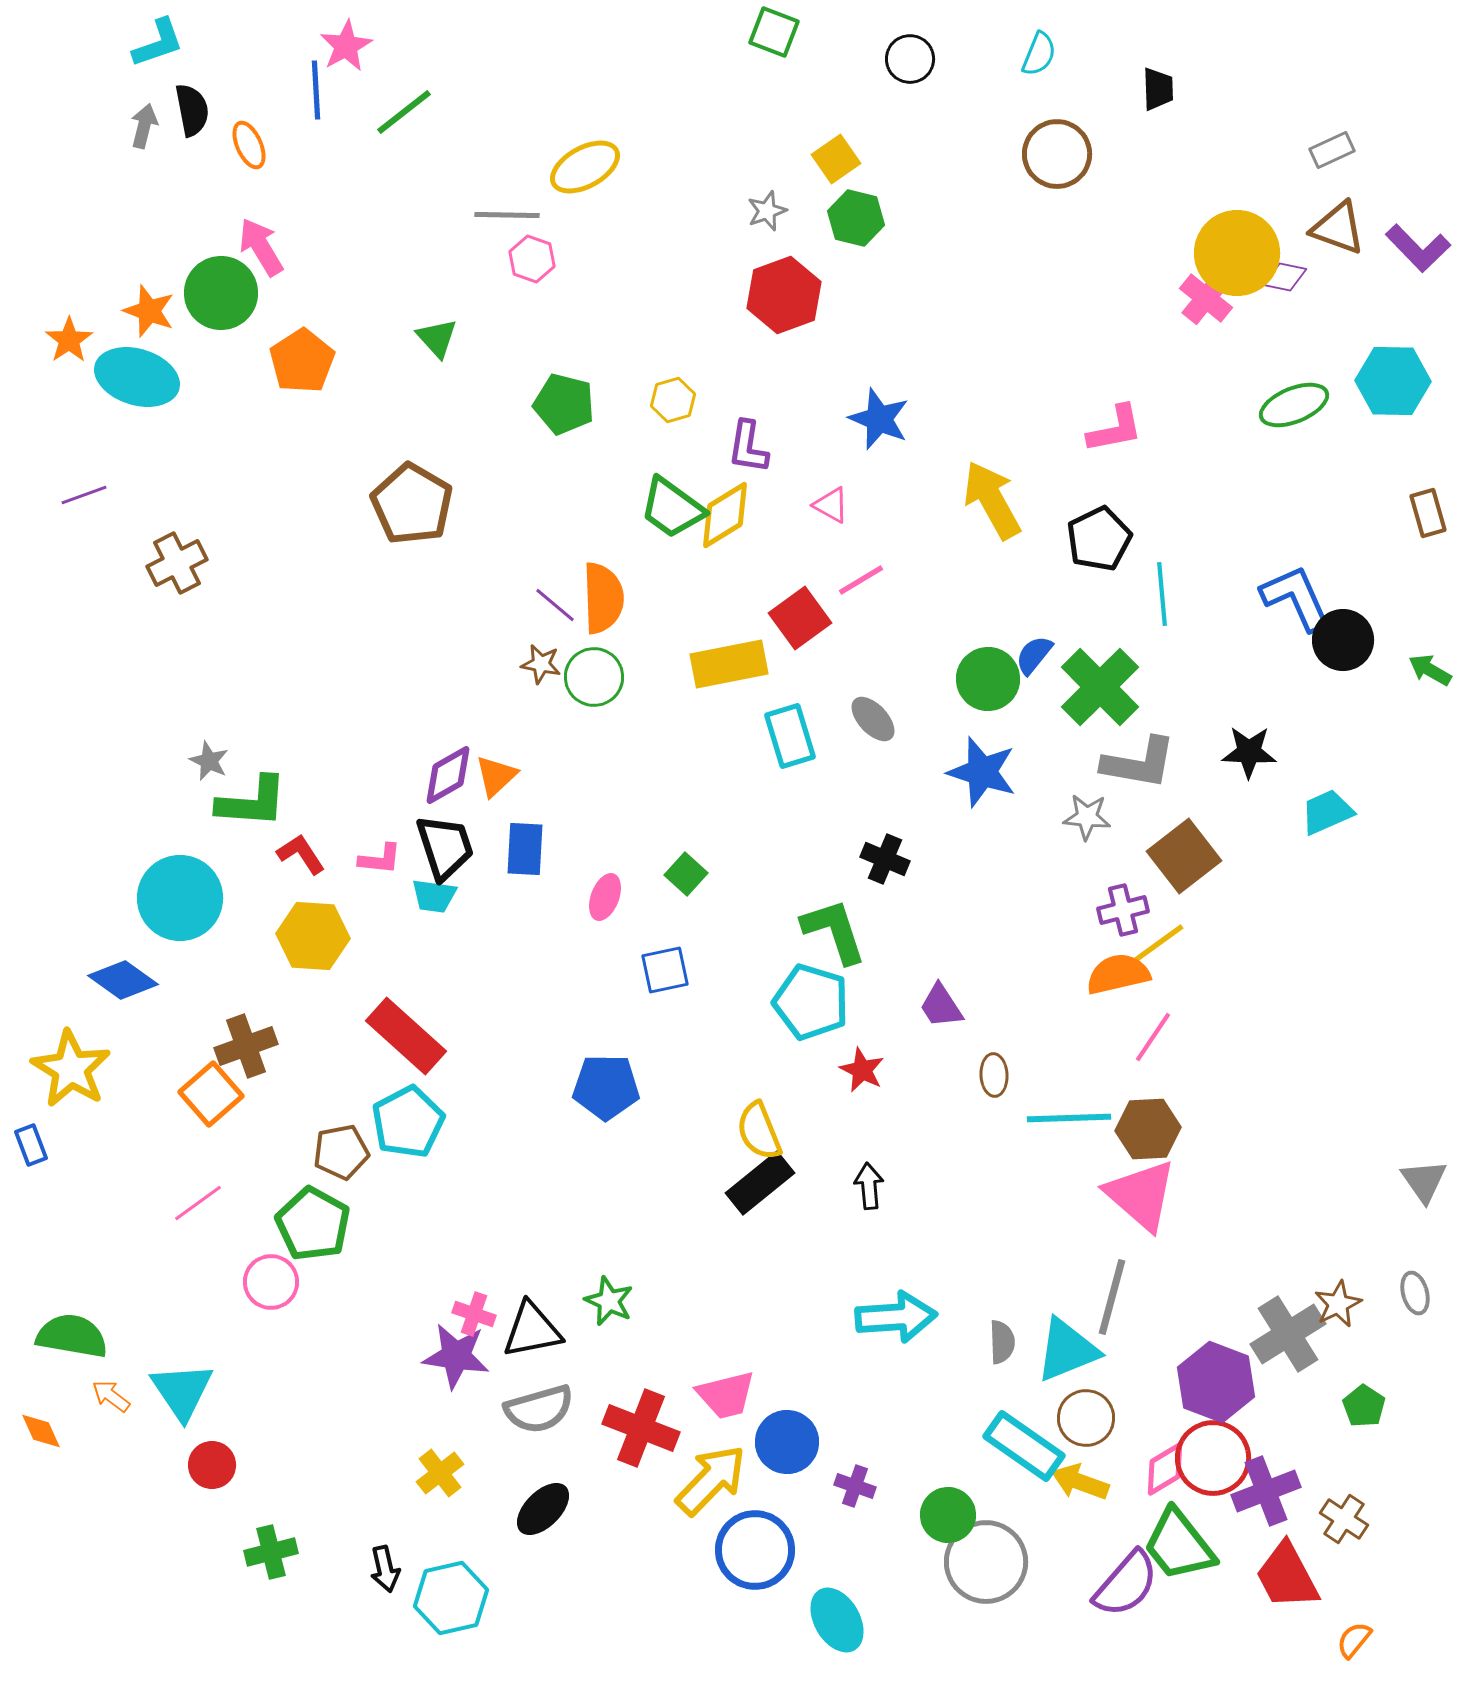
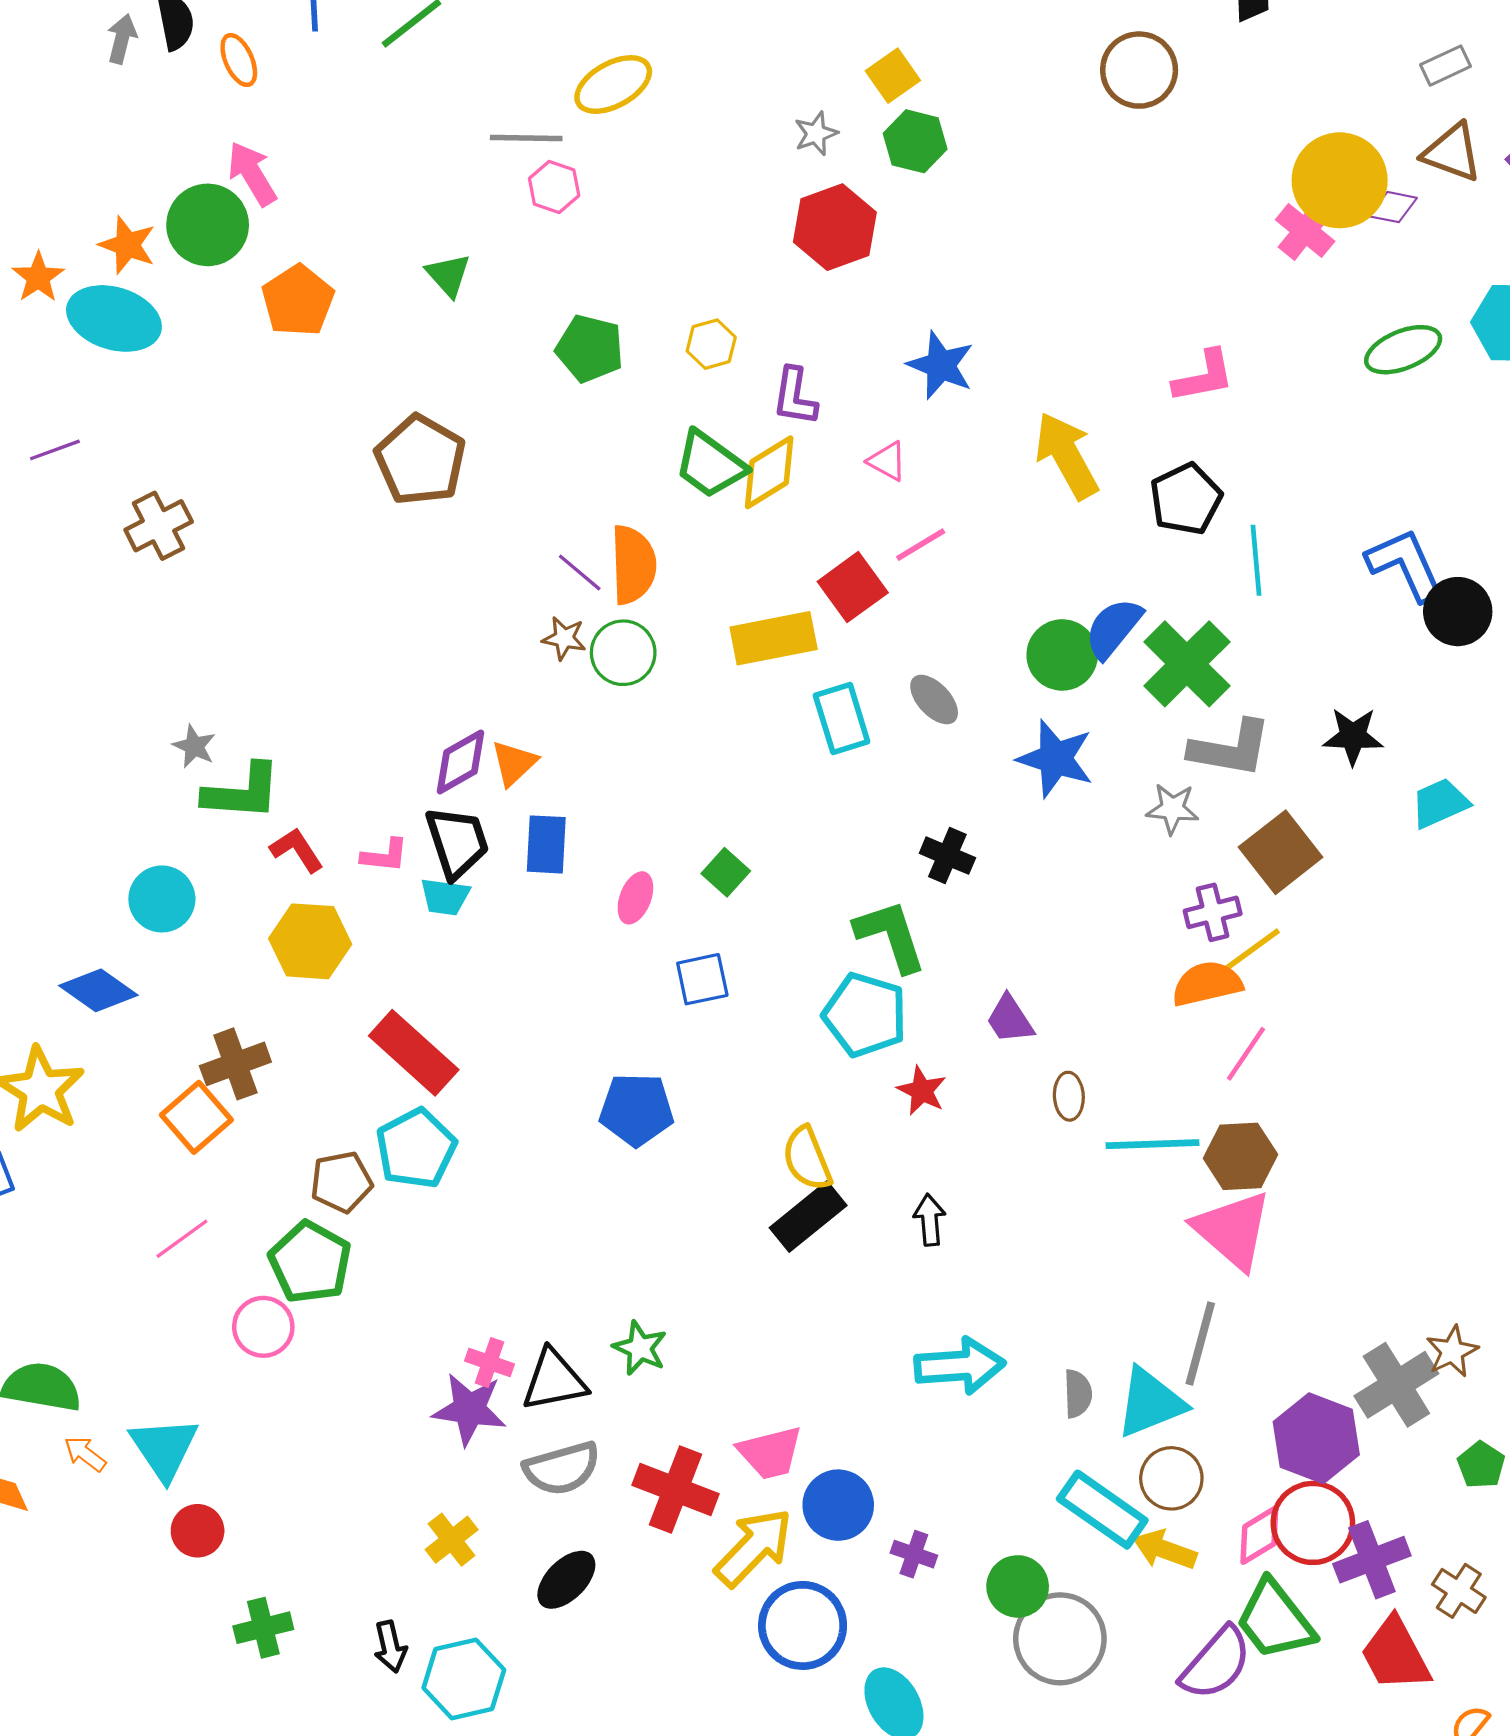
blue semicircle: (1034, 655) -> (1113, 628), size x1.4
cyan circle: (180, 898) -> (162, 899), size x0.7

